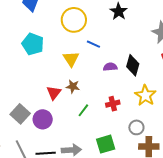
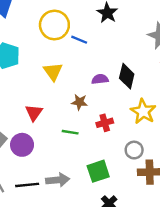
blue line: (93, 44) -> (79, 40), moved
brown star: (73, 86) -> (79, 102), moved
green line: (83, 110) -> (70, 132), turned 64

